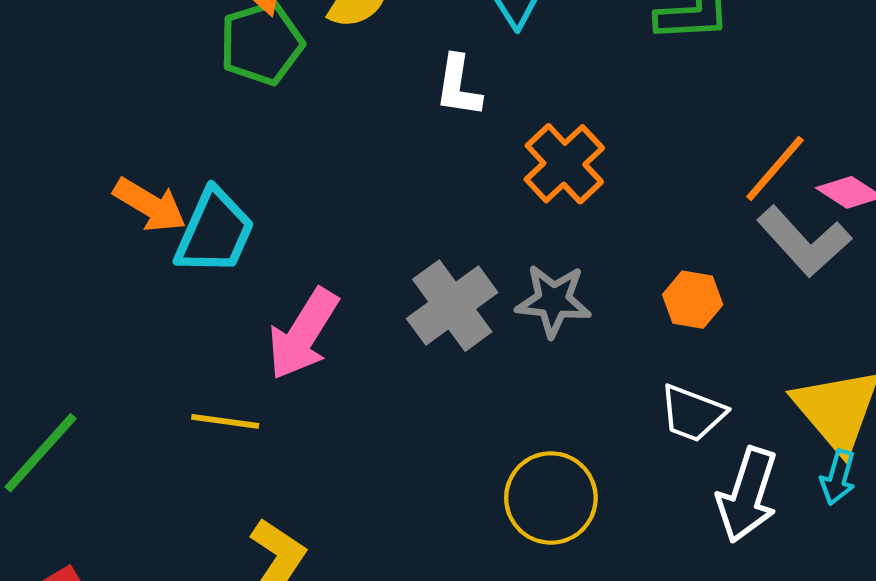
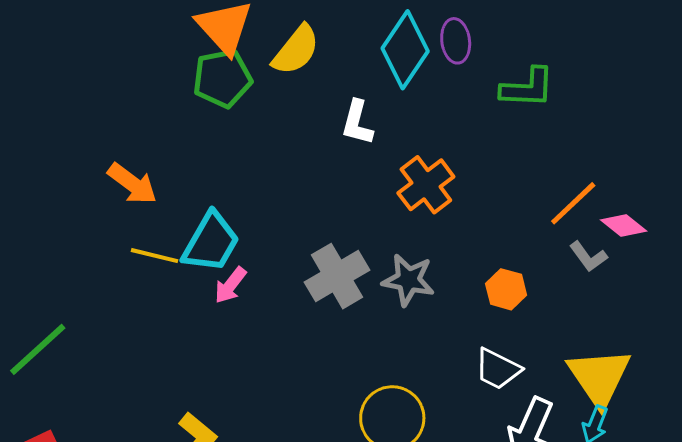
cyan trapezoid: (215, 232) -> (211, 242), moved
gray L-shape: (804, 241) -> (588, 257), size x0.6
pink arrow: (303, 334) -> (230, 285), size x0.6
yellow line: (225, 421) -> (155, 256), moved

